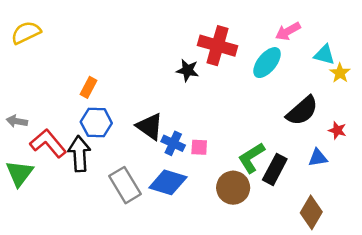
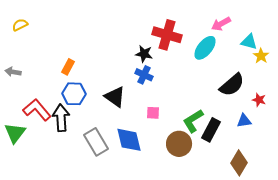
yellow semicircle: (26, 33) -> (20, 25), size x0.7
gray arrow: (17, 121) -> (13, 72), moved
blue cross: (173, 143) -> (144, 75), moved
blue diamond: (168, 182) -> (129, 140), turned 60

